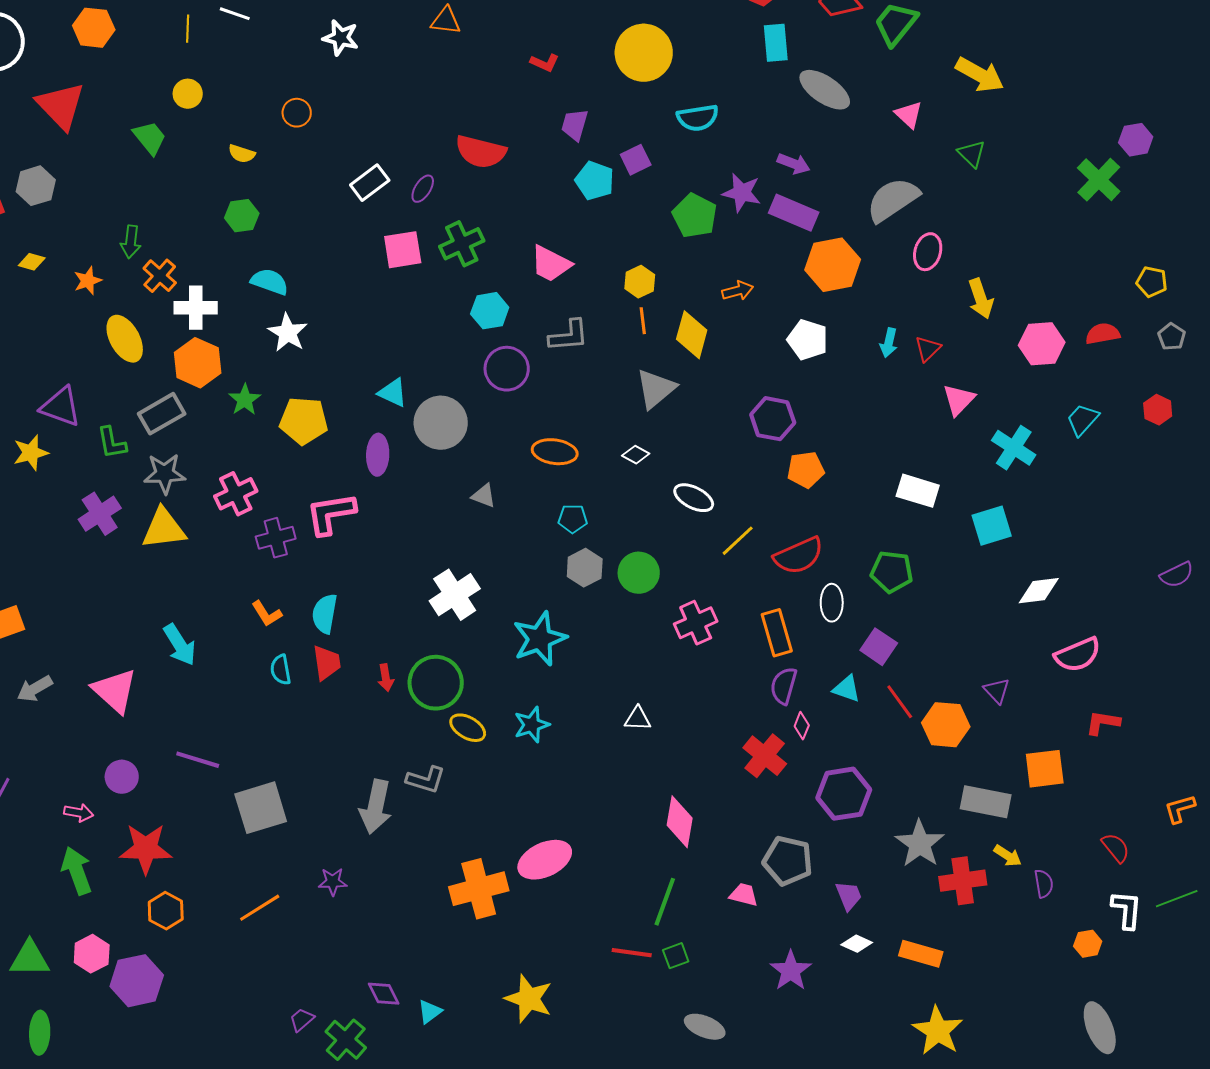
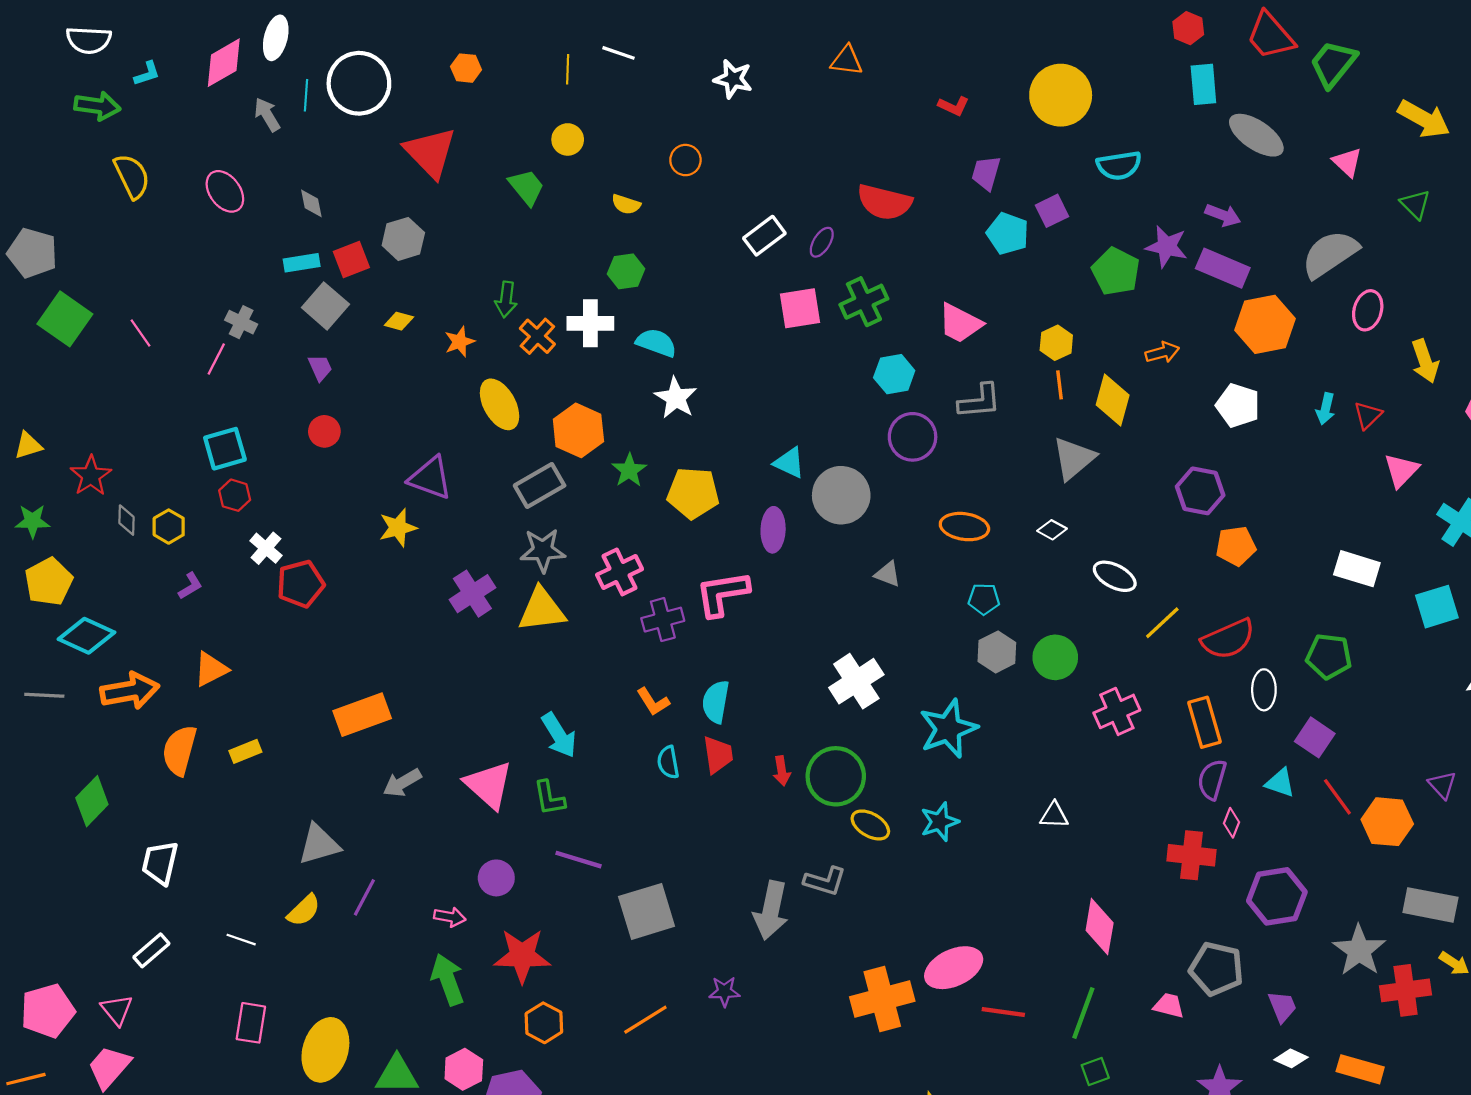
orange hexagon: (94, 28) -> (466, 68), size x0.7
white cross: (196, 308) -> (590, 323), moved
green L-shape: (112, 443) -> (549, 798), moved
red cross: (765, 756) -> (1191, 855), turned -33
red line: (632, 953) -> (1003, 1012), moved

